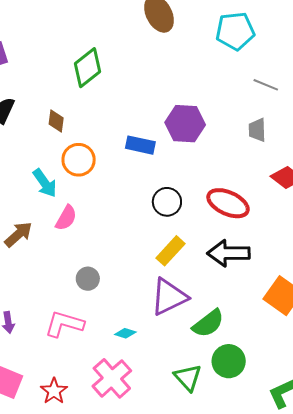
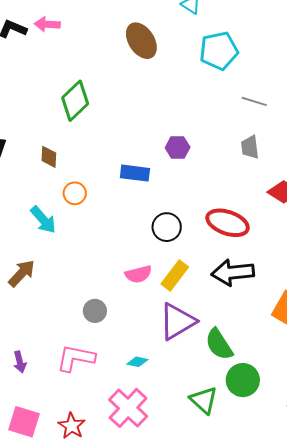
purple hexagon: (185, 124) -> (178, 148), size x0.6
orange circle: (79, 160) -> (75, 193), size x0.7
pink semicircle: (66, 218) -> (138, 274), moved, turned 52
green semicircle: (208, 323) -> (219, 344), turned 100

